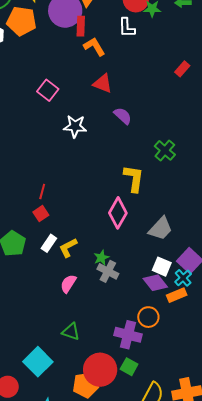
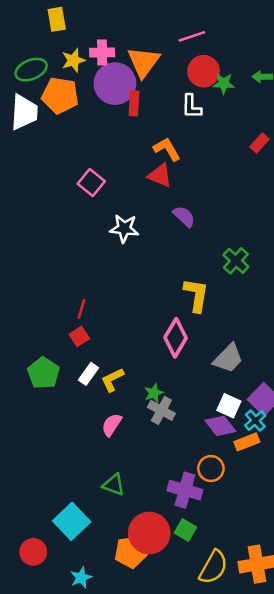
orange L-shape: (94, 47) -> (167, 149), moved
red rectangle: (182, 69) -> (259, 143), moved

